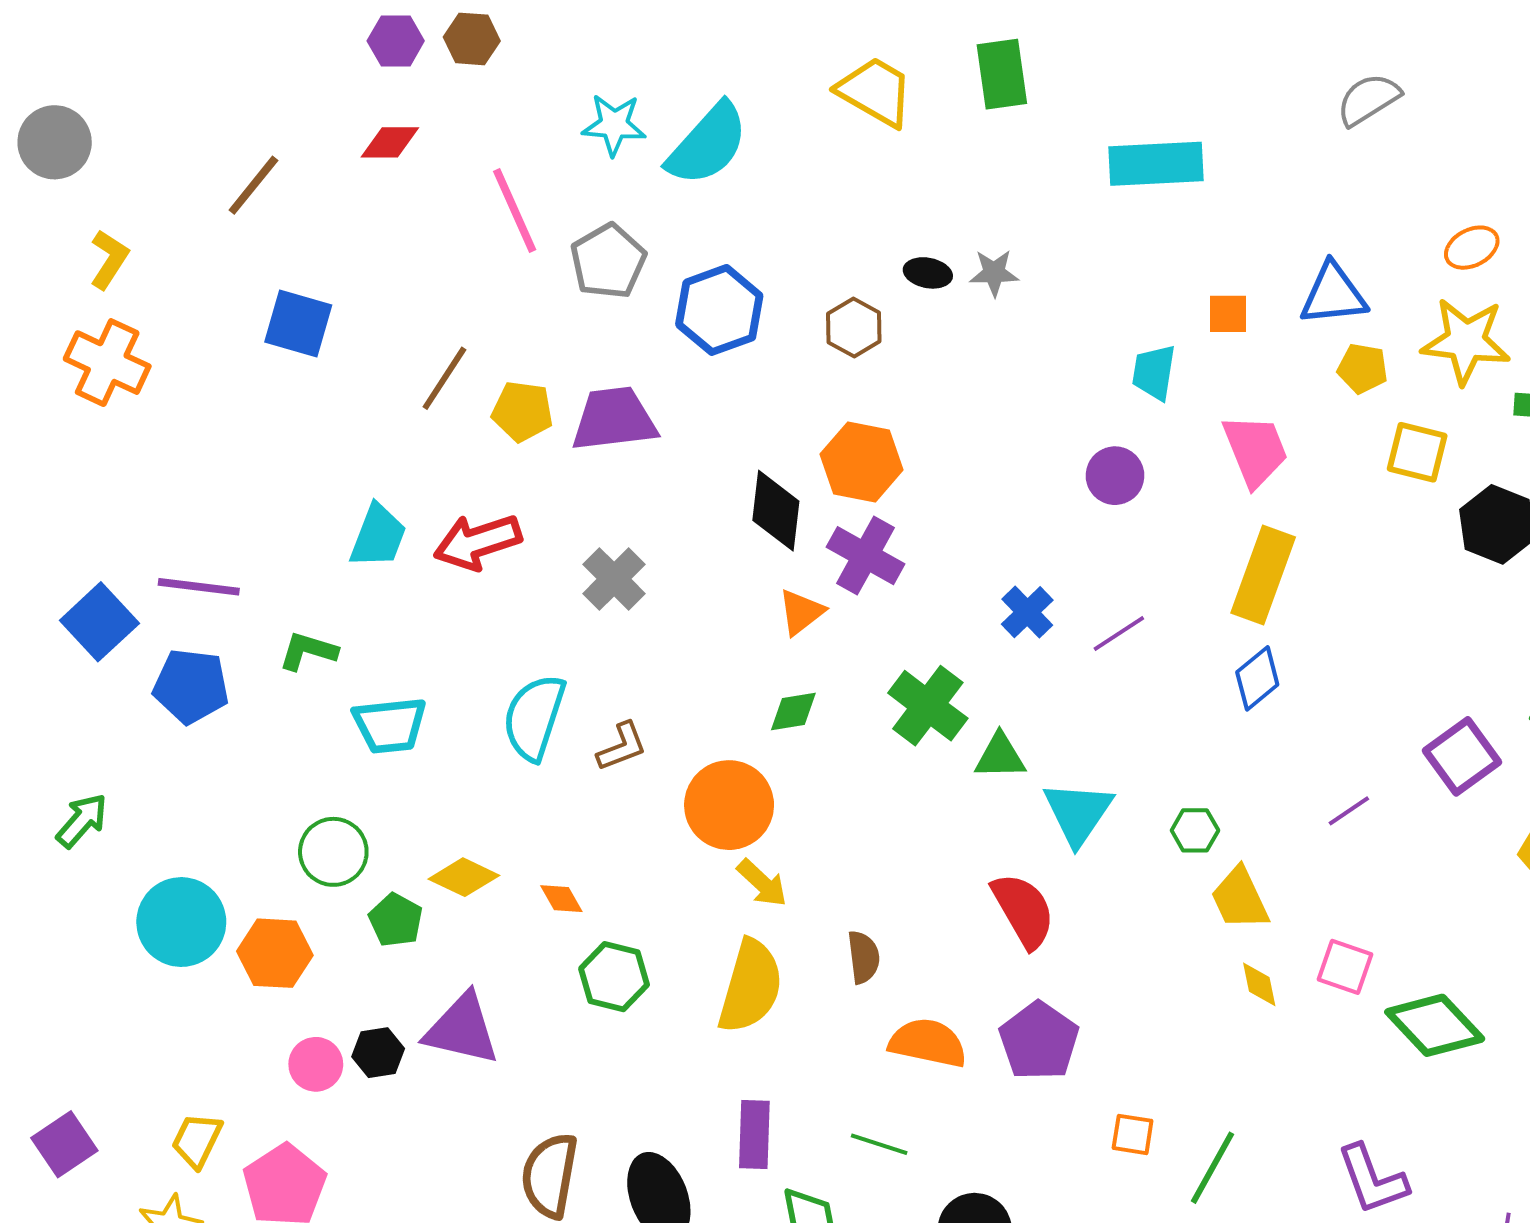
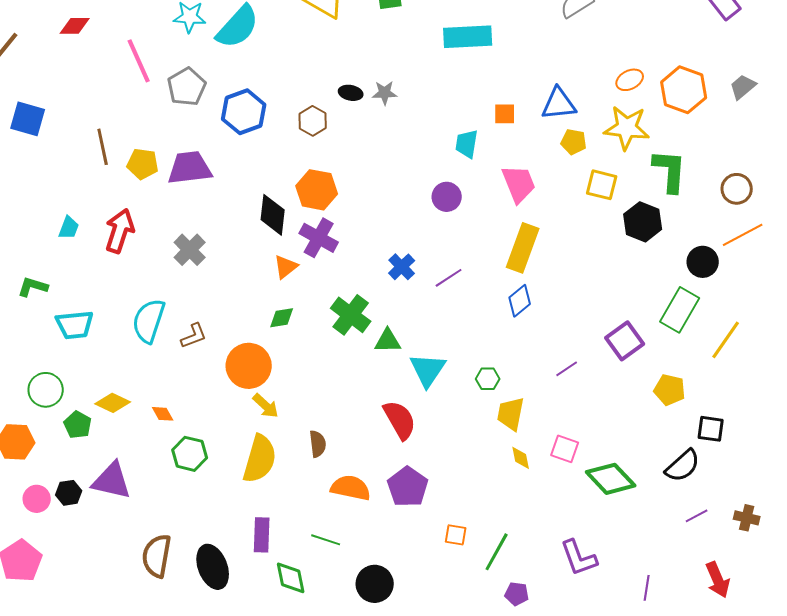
brown line: (444, 378) -> (103, 147), turned -45
cyan trapezoid: (378, 536) -> (69, 228), size x0.7
red arrow: (478, 542) -> (120, 231), turned 126
yellow trapezoid: (1240, 899) -> (511, 414), turned 36

